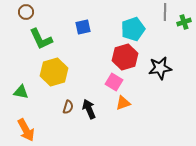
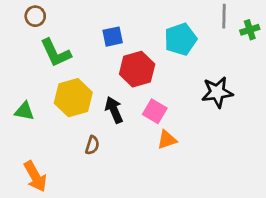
red hexagon: (125, 57) -> (137, 69), moved
green triangle: (21, 92) -> (24, 111), moved
black arrow: (89, 109) -> (114, 110), moved

